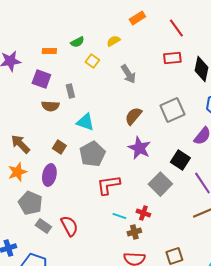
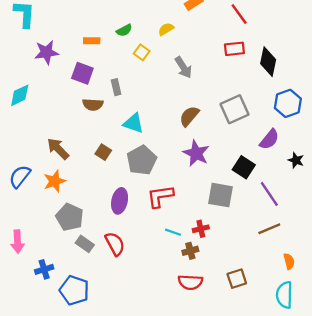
purple ellipse: (49, 175) -> (120, 201), moved
gray square: (160, 184) -> (221, 195), turned -35
red cross: (143, 213) -> (201, 229), turned -32

